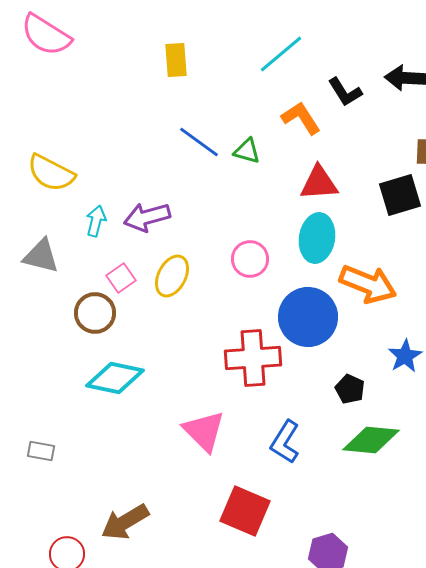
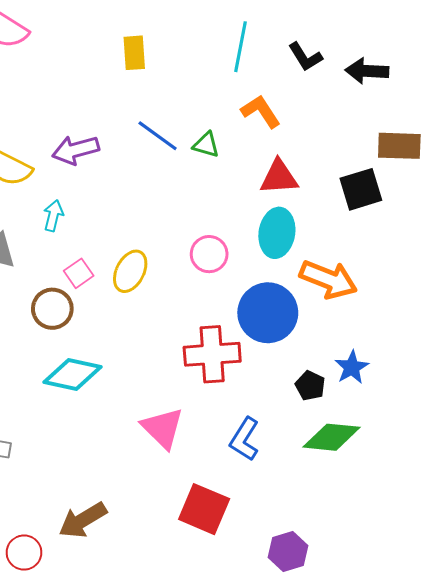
cyan line: (281, 54) -> (240, 47), turned -39
black L-shape: (345, 92) -> (305, 57), moved
purple arrow: (147, 217) -> (76, 150), moved
blue star: (405, 356) -> (352, 367), moved

